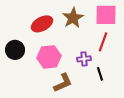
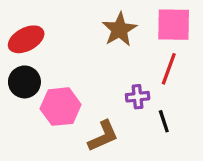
red ellipse: (42, 24) -> (26, 39), moved
pink hexagon: (49, 57) -> (61, 107), moved

